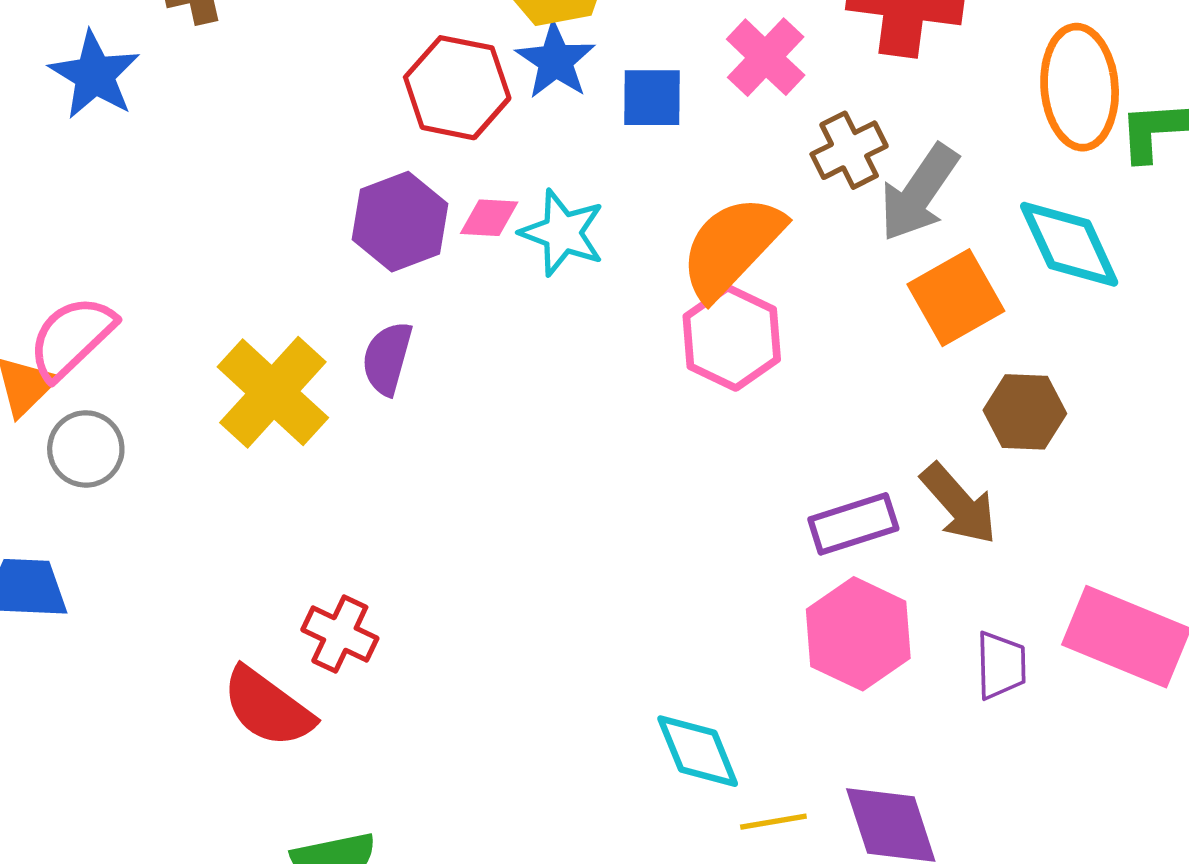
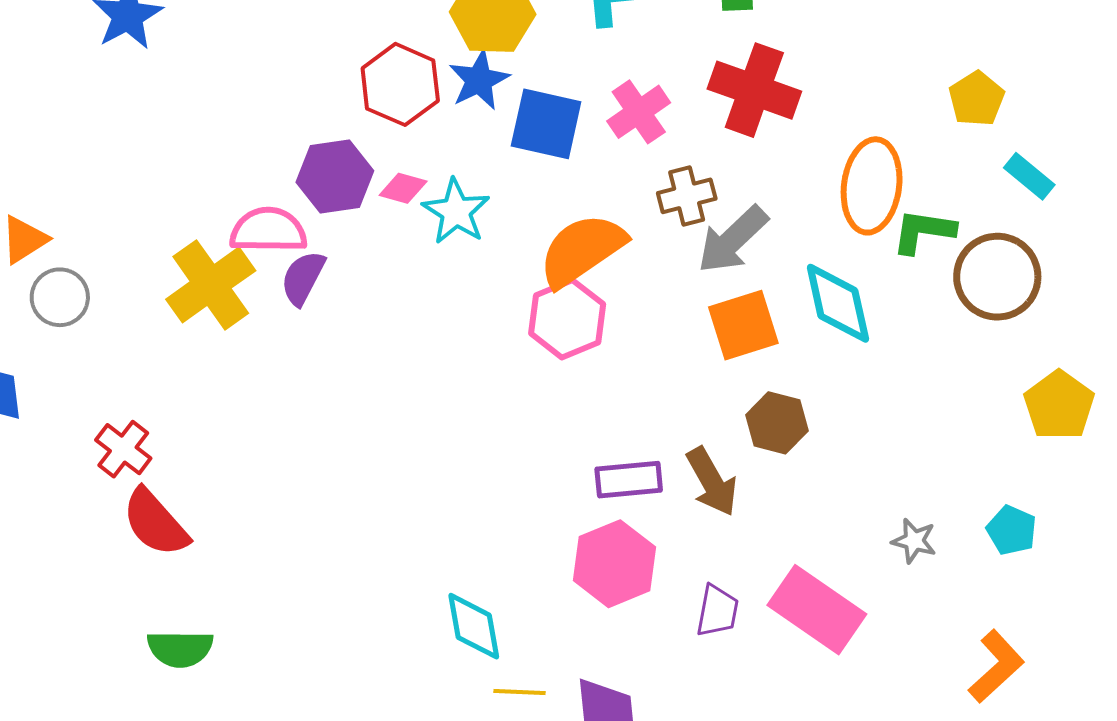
blue square: (652, 98) -> (546, 124), size x1.4
pink semicircle: (72, 338) -> (268, 230), moved, turned 32
red cross: (340, 634) -> (123, 449), moved

